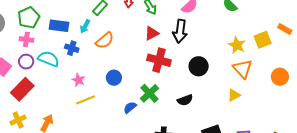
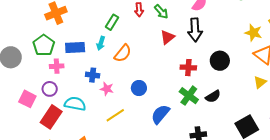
pink cross: (26, 39) -> (57, 66), moved
blue cross: (72, 48) -> (93, 75), moved
cyan semicircle: (49, 59) -> (75, 104), moved
red cross: (159, 60) -> (188, 68), moved, size x0.7
pink star: (78, 80) -> (107, 89), moved
green cross: (150, 93) -> (189, 96), moved
blue semicircle: (130, 107) -> (160, 114), size x1.5

